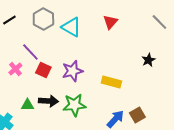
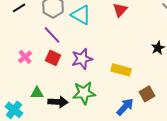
purple line: (30, 52) -> (52, 35), moved
black arrow: (48, 101) -> (58, 102), moved
brown square: (137, 115) -> (147, 94), moved

